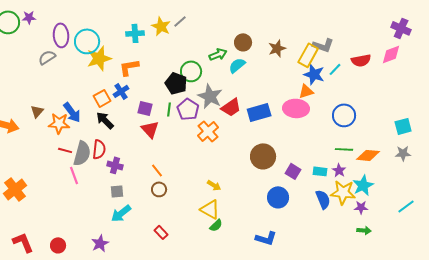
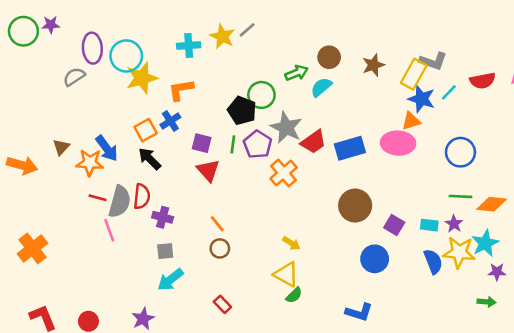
purple star: (361, 207) -> (497, 272), moved

